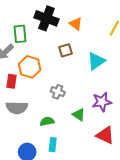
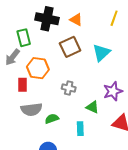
brown square: (65, 50) -> (70, 47), size x1.5
green semicircle: (47, 121) -> (52, 119), moved
cyan rectangle: (53, 145) -> (80, 129), moved

